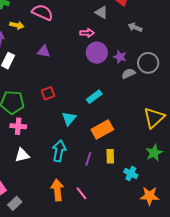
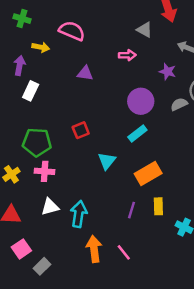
purple triangle: (44, 51) -> (85, 73), moved
purple circle: (97, 53) -> (141, 101), moved
purple star: (120, 57) -> (168, 72), moved
cyan arrow: (59, 151) -> (79, 214), moved

